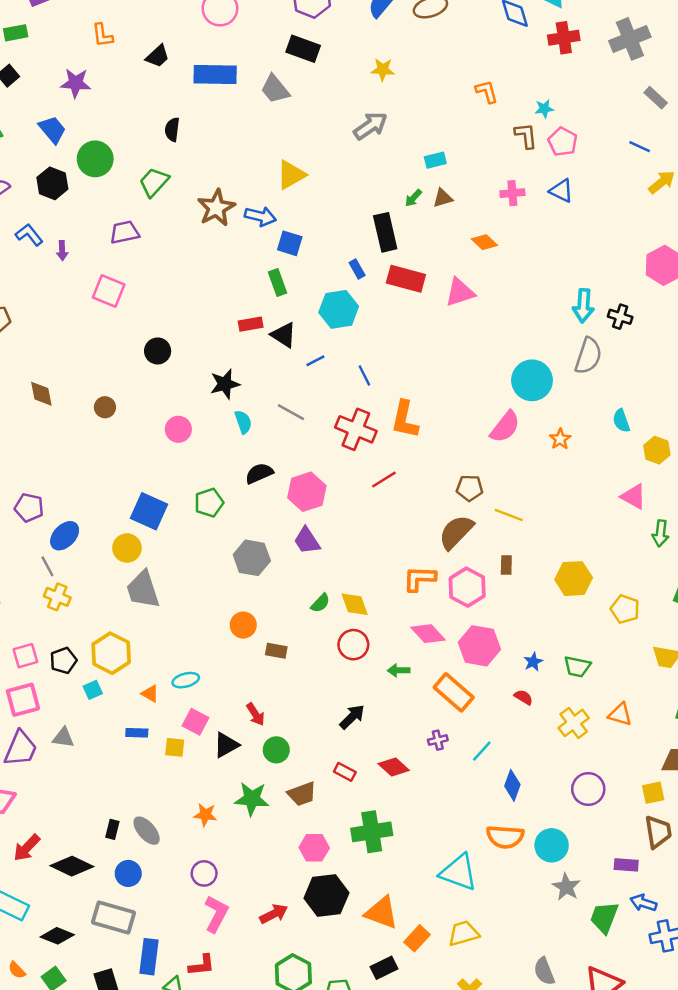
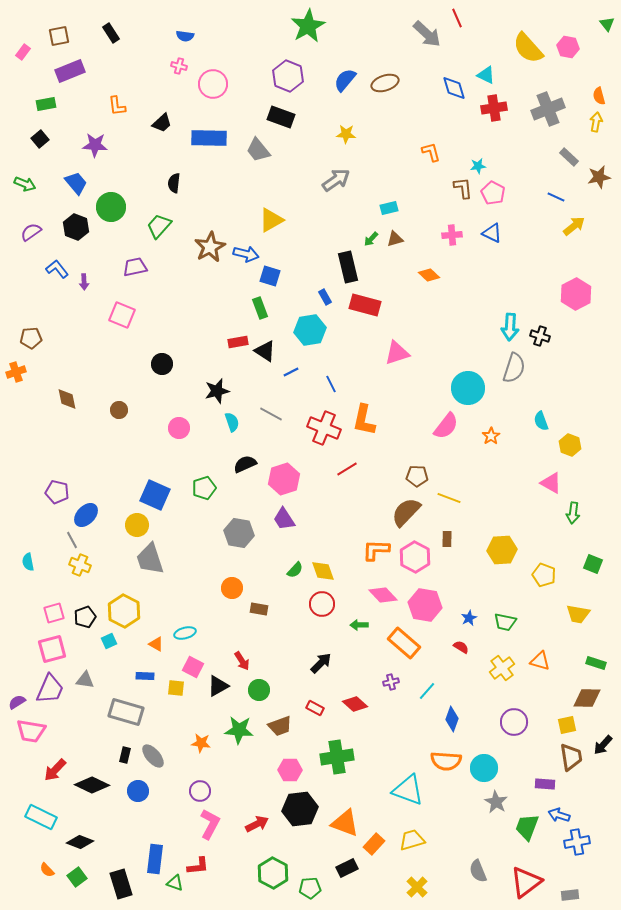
pink triangle: (460, 292) -> (397, 353), moved
gray rectangle: (114, 917) -> (126, 712), moved

